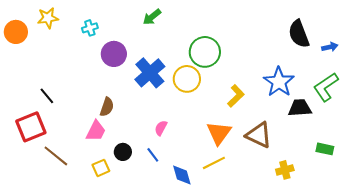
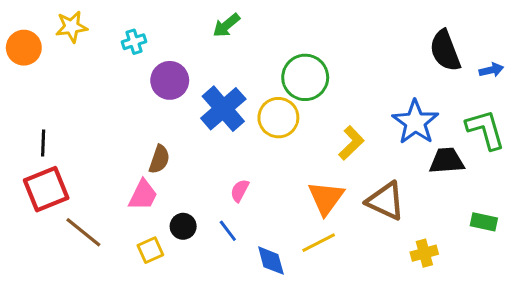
green L-shape: (326, 87) -> (485, 130), turned 108
black line: (47, 96) -> (43, 143), moved, turned 42

